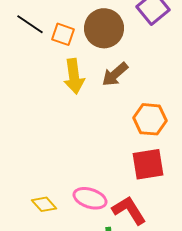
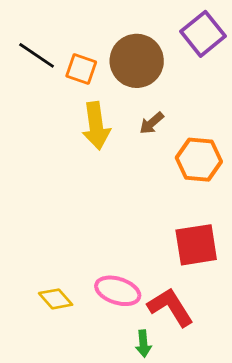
brown arrow: (115, 74) -> (152, 123), size x0.7
orange hexagon: (150, 119) -> (199, 160), moved

